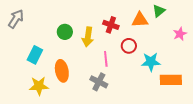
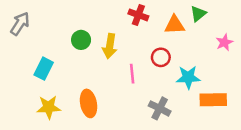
red cross: (111, 25) -> (138, 15), moved
orange ellipse: (62, 71) -> (89, 103), moved
gray cross: (99, 82) -> (160, 108), moved

